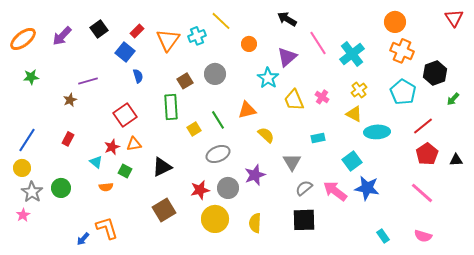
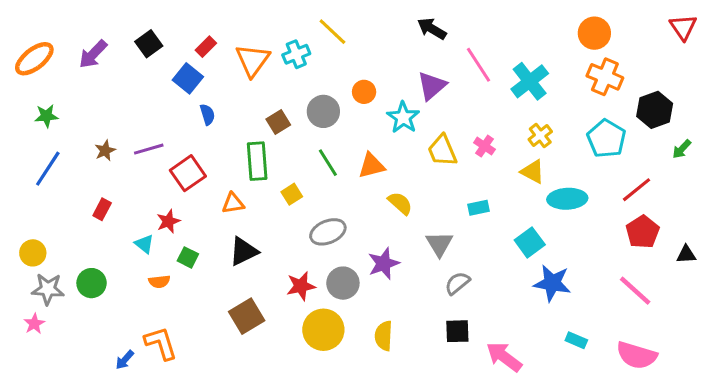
orange circle: (249, 44) -> (364, 92), moved
purple line: (88, 81) -> (149, 149), moved
green line: (218, 120) -> (328, 163), moved
blue line: (27, 140) -> (48, 169), moved
orange triangle: (134, 144) -> (233, 203), moved
black triangle: (456, 160) -> (686, 254), moved
pink arrow: (335, 191) -> (504, 357), moved
gray star: (32, 192) -> (48, 289), turned -30
black square: (304, 220) -> (457, 331), size x0.7
cyan rectangle: (383, 236) -> (576, 340), moved, turned -32
pink semicircle: (423, 236) -> (637, 355), size x1.5

